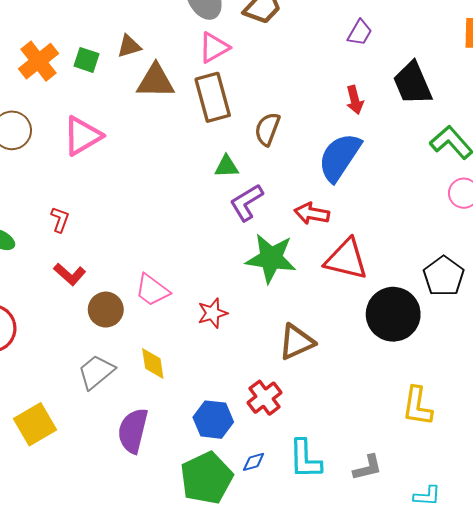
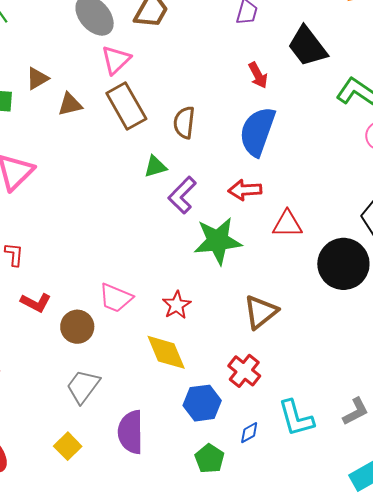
brown triangle: (156, 81) -> (70, 104), size x0.7
red triangle: (346, 259) -> (287, 224), size x0.7
yellow diamond: (153, 364) -> (166, 352), moved, size x1.4
yellow square: (35, 424) -> (68, 446), moved, size x0.7
green pentagon: (206, 478) -> (210, 459), size x0.6

